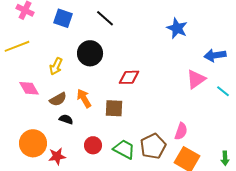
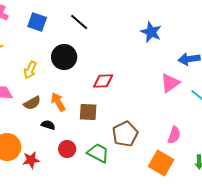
black semicircle: (66, 119) -> (48, 125), moved
pink semicircle: (181, 131) -> (174, 135), moved
brown pentagon: (153, 146) -> (125, 134), moved

